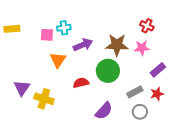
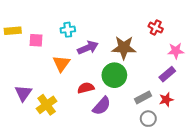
pink square: (47, 35) -> (36, 40), moved
pink star: (142, 48) -> (176, 51), moved
yellow cross: (44, 99) -> (47, 105), turned 36
purple semicircle: (104, 111) -> (102, 106), moved

